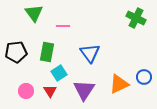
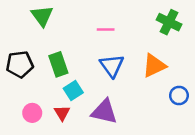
pink line: (63, 26) -> (106, 30), moved
green rectangle: (47, 52) -> (58, 64), turned -30
orange triangle: (119, 84) -> (154, 66), moved
purple triangle: (84, 90) -> (104, 112), turned -50

